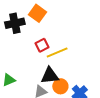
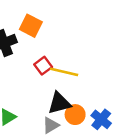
yellow line: (57, 52) -> (64, 72), turned 45

